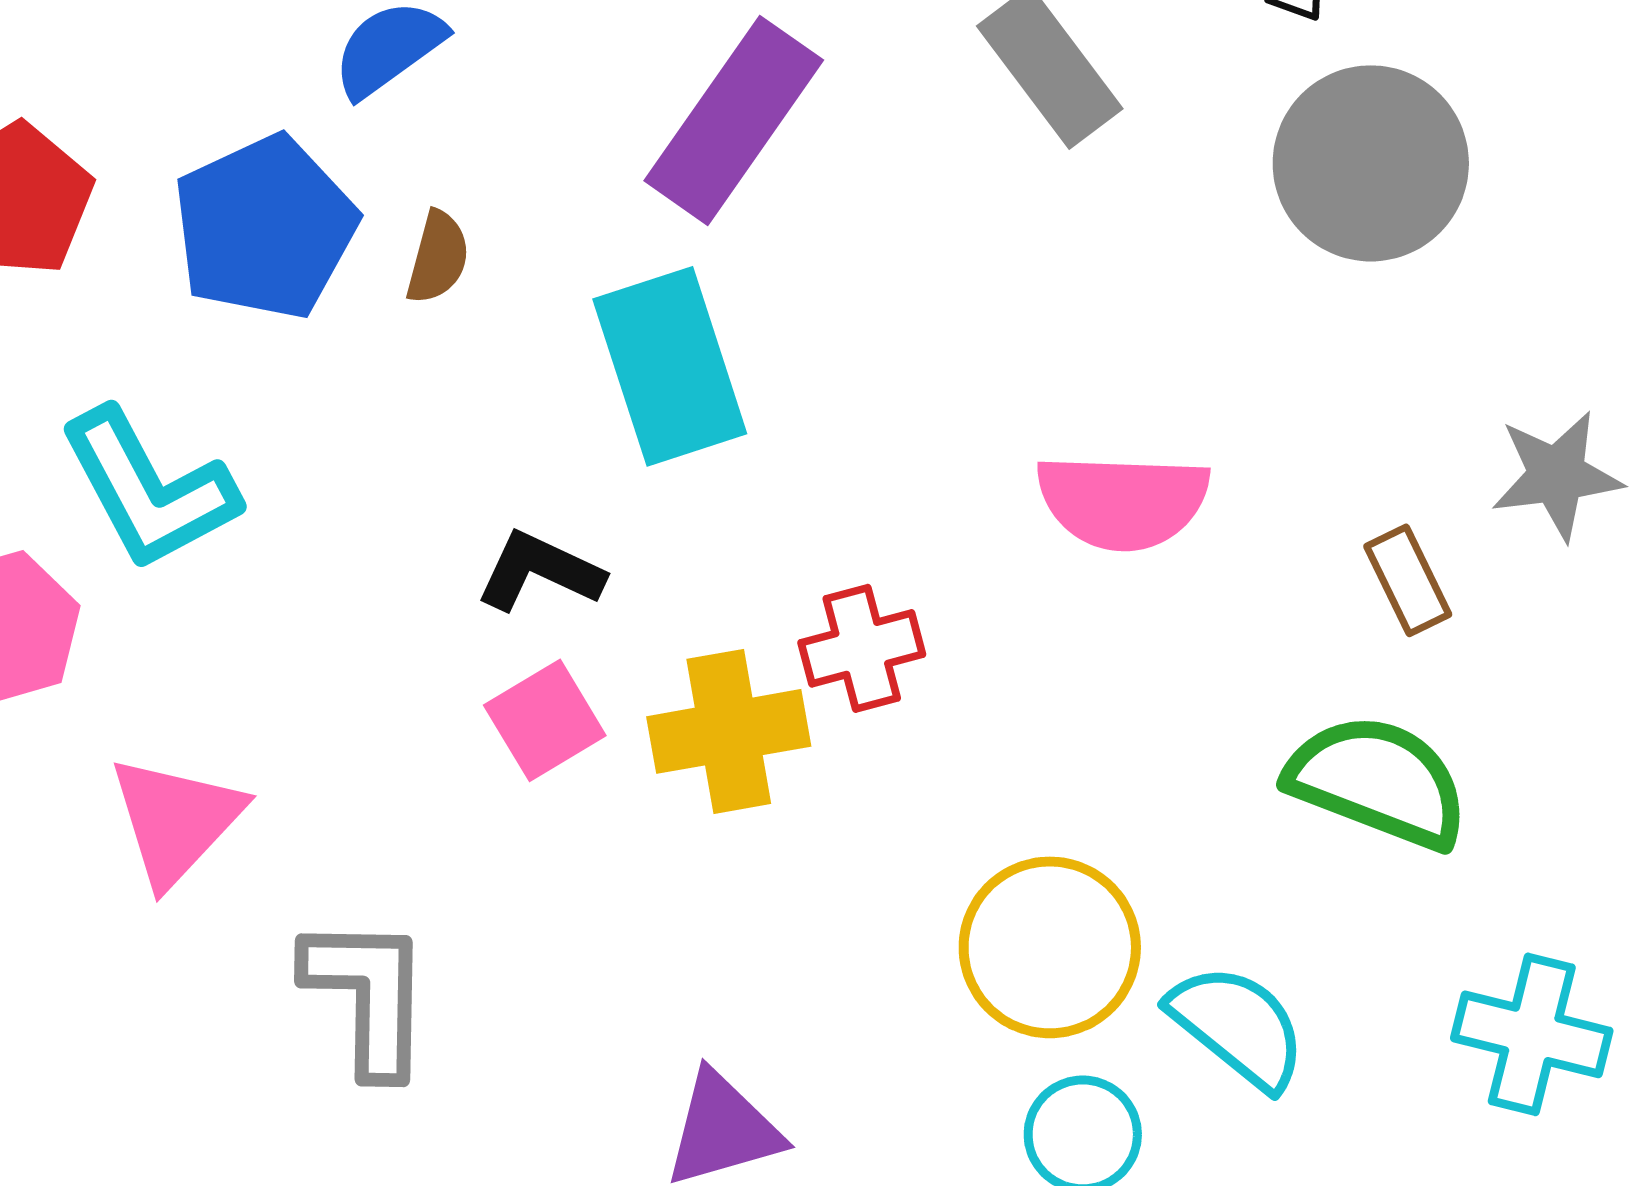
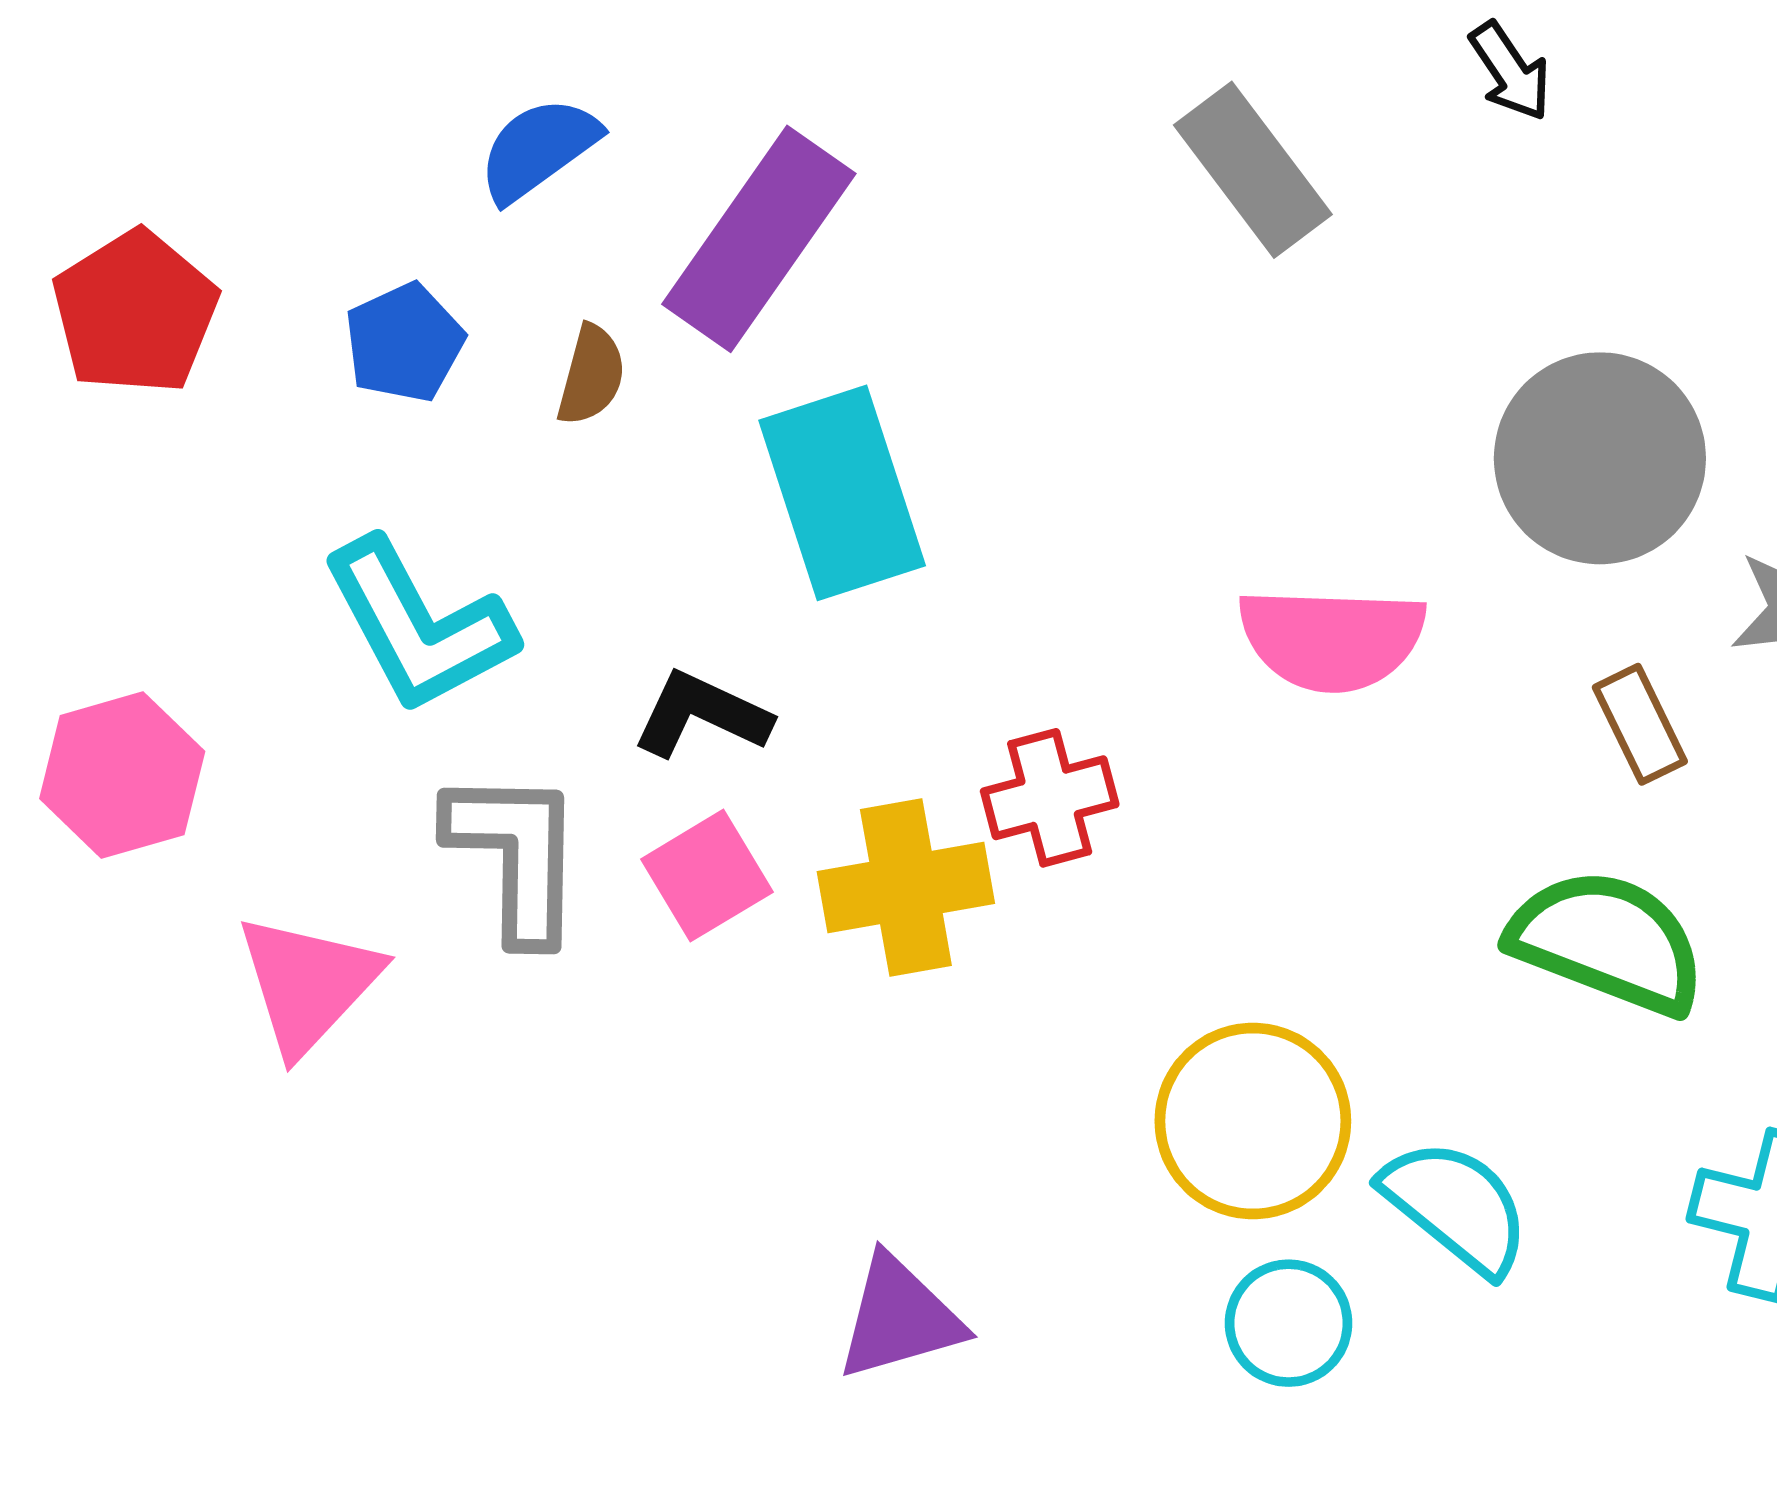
purple rectangle: (734, 120) -> (759, 239), moved
gray circle: (1371, 163) -> (1600, 458), moved
blue pentagon: (265, 227) -> (404, 343), size x0.6
cyan L-shape: (149, 489) -> (418, 626), moved
gray L-shape: (368, 995) -> (516, 855), moved

